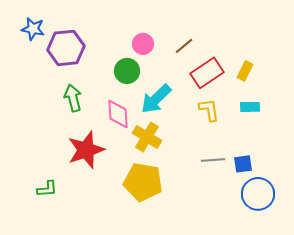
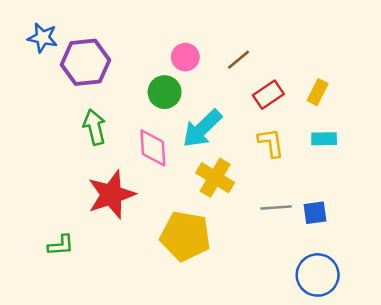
red rectangle: (207, 73) -> (268, 95), size x0.7
yellow cross: (147, 137) -> (215, 178), moved
blue circle: (258, 194) -> (318, 275), moved

